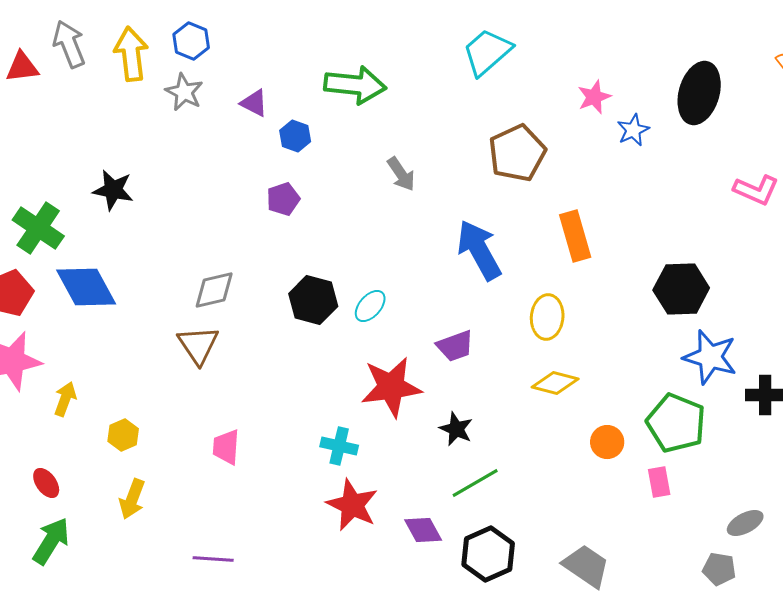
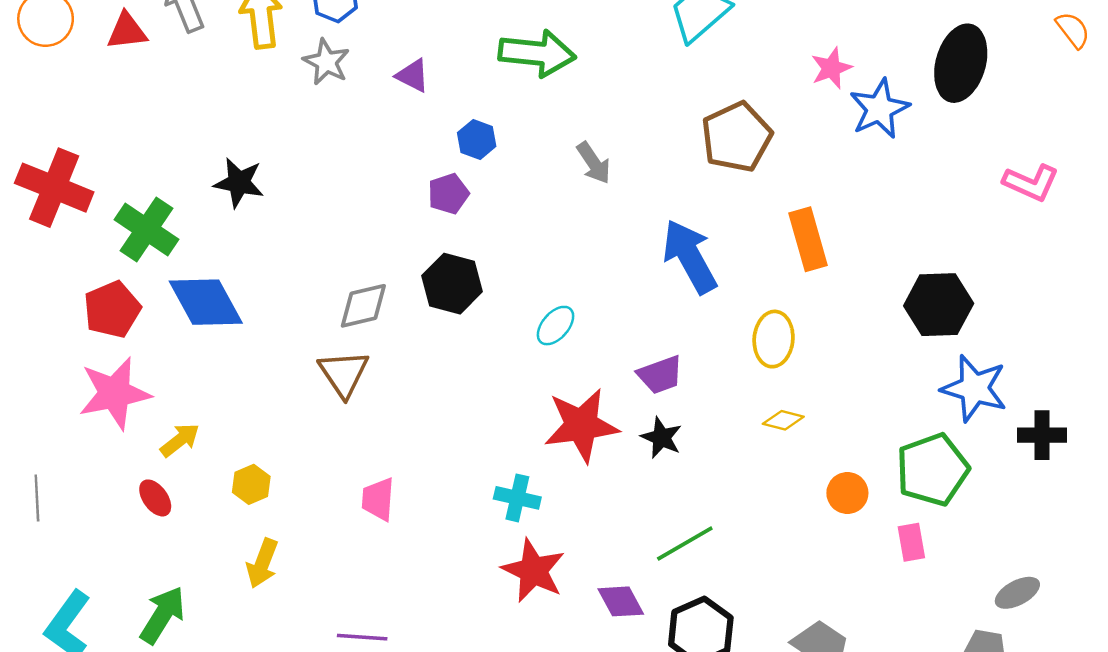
blue star: (633, 130) -> (879, 109), size x1.5
blue hexagon: (295, 136) -> (477, 140), moved
black hexagon: (313, 300) -> (452, 284), moved
yellow diamond: (555, 383) -> (783, 420), size x0.7
yellow arrow: (65, 399) -> (180, 440), turned 32
green pentagon: (676, 423) -> (932, 470), turned 30
black star: (456, 429) -> (661, 438), moved
red ellipse: (46, 483) -> (155, 498), moved

